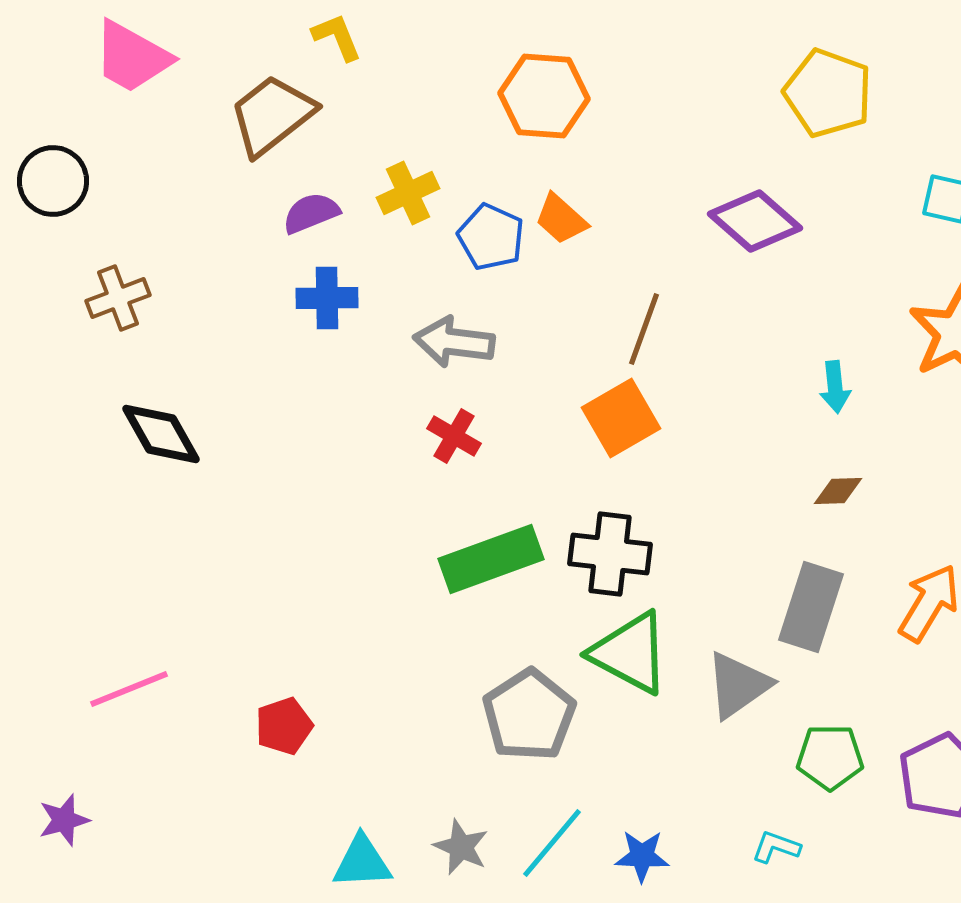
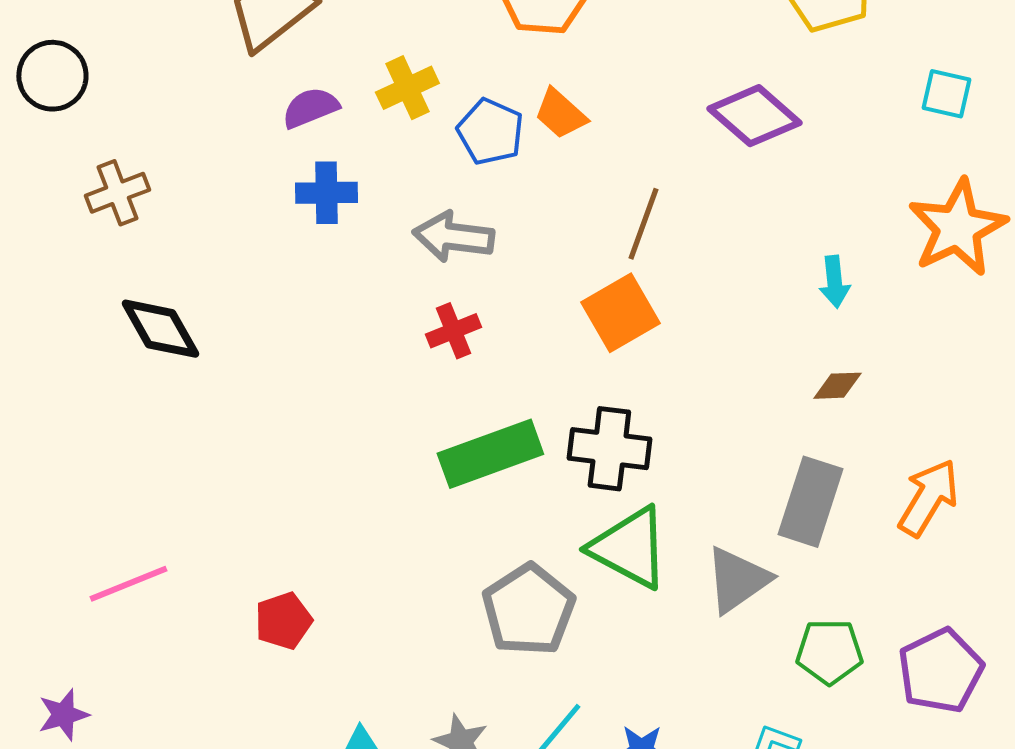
red cross: (454, 436) -> (453, 331), turned 38

